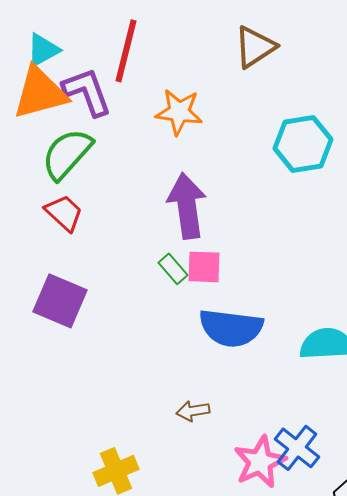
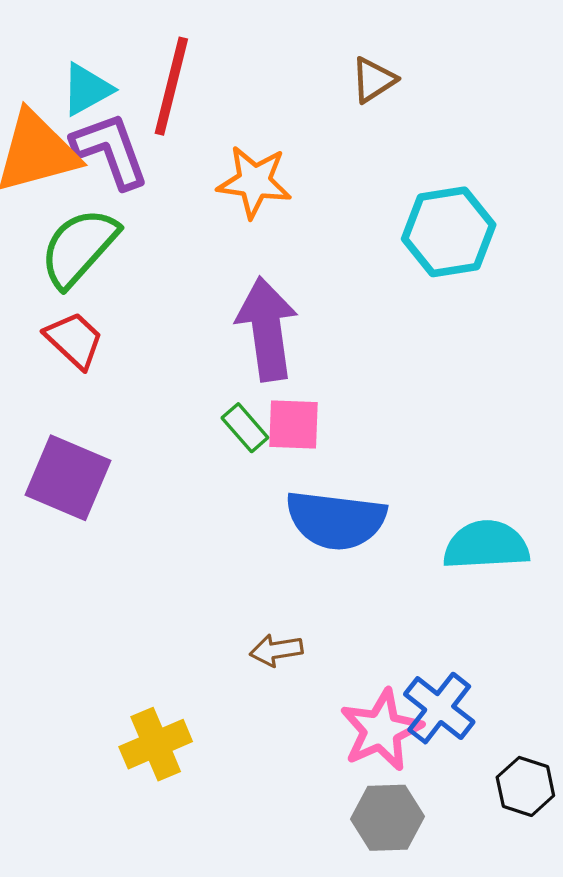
brown triangle: (255, 47) -> (373, 80), size x0.7
cyan triangle: (43, 50) -> (87, 89), moved

